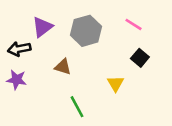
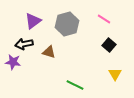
black arrow: (19, 49) -> (24, 44), moved
yellow triangle: (116, 84) -> (115, 74), moved
green line: (77, 107) -> (75, 85), moved, turned -36

